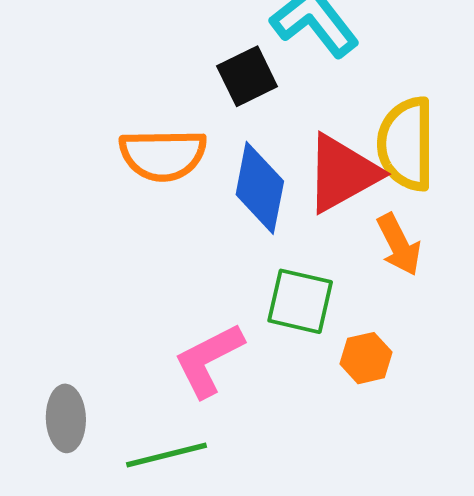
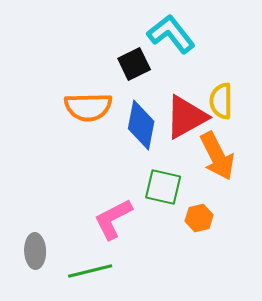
yellow semicircle: (406, 144) -> (221, 101), size x0.7
orange arrow: (399, 245) -> (217, 156), size x1.4

